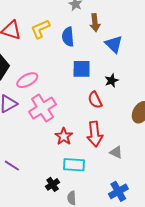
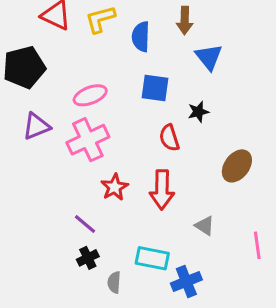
pink ellipse: (27, 80) -> (90, 95), moved
gray triangle: (116, 152) -> (205, 226), moved
cyan rectangle: (74, 165) -> (152, 258), moved
purple line: (12, 166) -> (85, 224), moved

